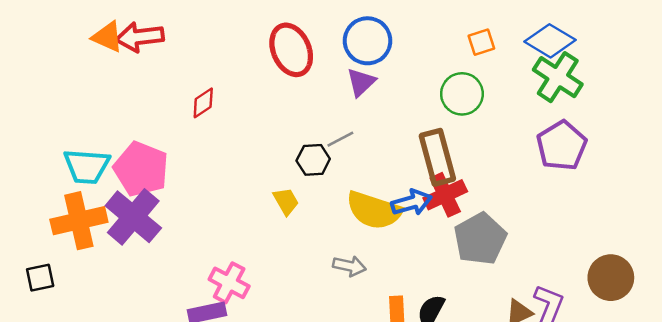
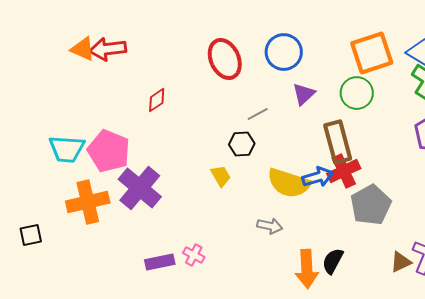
orange square: (481, 42) -> (372, 53), size x2.0
purple triangle: (361, 82) -> (304, 94), moved
gray line: (340, 139) -> (258, 114), moved
purple cross: (133, 217) -> (140, 188), moved
orange cross: (79, 221) -> (88, 202), moved
pink cross: (229, 283) -> (194, 255), moved, size x0.7

